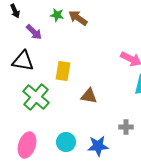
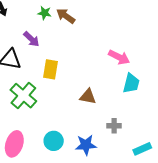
purple arrow: (34, 32) -> (31, 39), moved
brown triangle: (89, 96) -> (88, 97), moved

